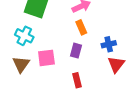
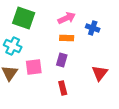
orange rectangle: (81, 27) -> (67, 38), turned -64
blue cross: (109, 44) -> (93, 28), moved, turned 32

